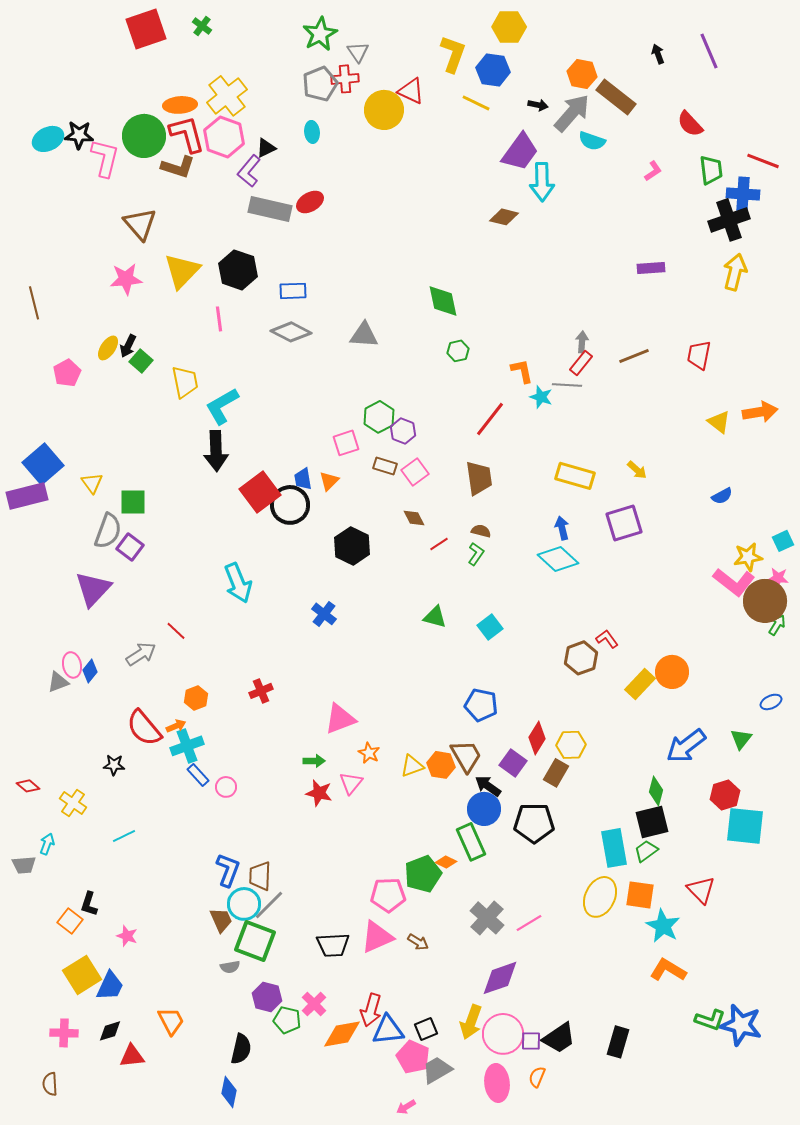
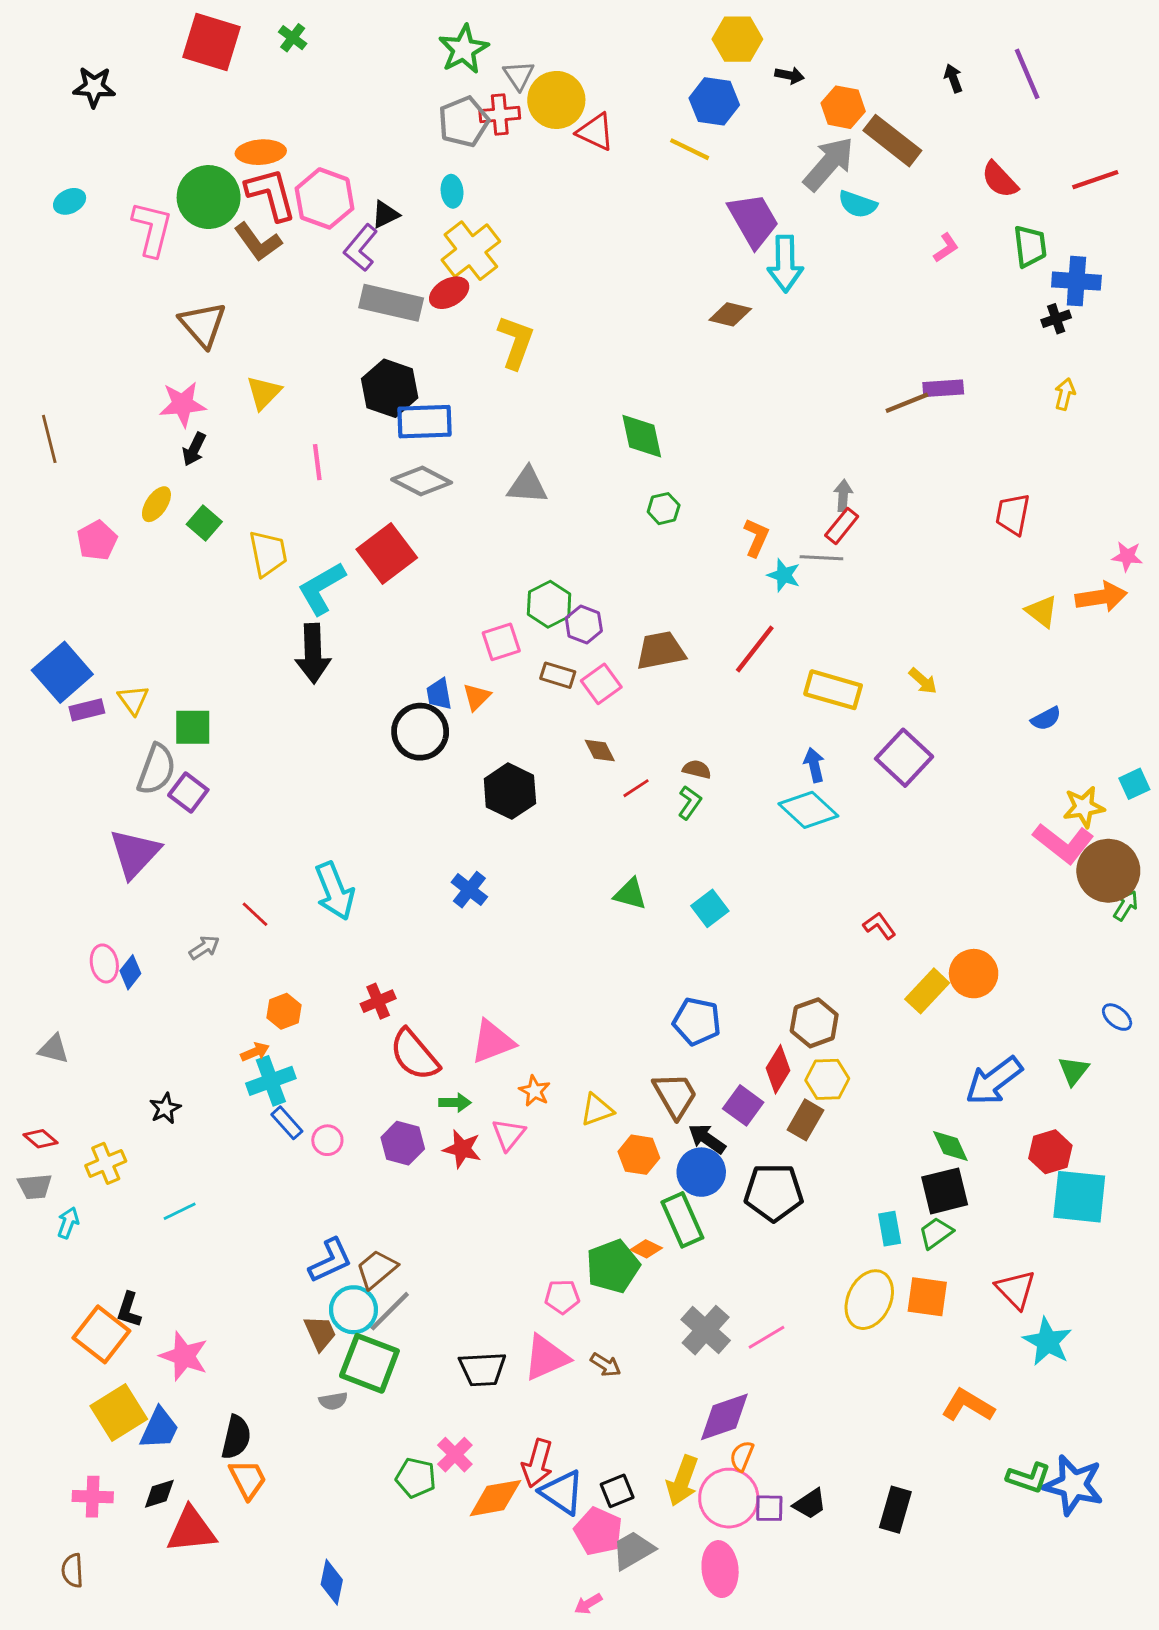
red square: (146, 29) -> (212, 42), turned 36
yellow L-shape: (453, 54) -> (516, 342), moved
yellow cross: (227, 96) -> (471, 251), moved
black arrow: (538, 105) -> (790, 75), moved
yellow circle: (384, 110) -> (556, 100), moved
black star: (79, 135) -> (94, 87), moved
cyan ellipse: (48, 139) -> (70, 201), size x0.7
purple trapezoid: (520, 152) -> (753, 220), turned -66
red line: (763, 161) -> (1095, 180), moved, turned -40
brown L-shape: (178, 167) -> (258, 242), turned 36
black cross: (729, 220) -> (1056, 319), size x0.5
black hexagon: (238, 270) -> (390, 388), moved
yellow triangle: (182, 271) -> (264, 393), size x0.7
yellow arrow: (735, 272) -> (1065, 394), size x0.6
blue rectangle: (293, 291) -> (424, 422), size x1.4
black arrow: (128, 346) -> (194, 449), moved
brown line: (634, 356) -> (907, 403), moved
orange L-shape: (522, 371) -> (756, 538), turned 36
red line: (490, 419) -> (755, 649), moved
brown trapezoid: (479, 478) -> (661, 651), moved, turned -93
red square: (260, 492) -> (387, 553), moved
purple rectangle: (27, 496) -> (87, 710), moved, size x0.6
purple square: (624, 523) -> (904, 758), turned -30
pink star: (778, 578) -> (1127, 556), moved
cyan arrow: (238, 583) -> (335, 891), moved
gray arrow: (141, 654) -> (204, 948), size x0.7
brown hexagon: (581, 658) -> (814, 1023), moved
gray triangle: (58, 682) -> (54, 1049), moved, turned 35
blue ellipse: (771, 702) -> (1117, 1017), turned 65
red semicircle: (144, 728) -> (414, 1055), moved
black star: (114, 765) -> (165, 1108), turned -30
orange hexagon: (441, 765) -> (639, 1155), moved
green diamond: (656, 791) -> (950, 1146), turned -40
yellow cross: (73, 803) -> (106, 1163), turned 32
cyan rectangle: (614, 848) -> (890, 1229), size x0.6
gray trapezoid: (24, 865) -> (35, 1187), moved
blue L-shape: (228, 870) -> (330, 1260), turned 44
brown trapezoid: (260, 876) -> (377, 1269), turned 48
pink pentagon: (388, 895) -> (562, 1297), size x0.7
orange square: (70, 921) -> (101, 1334), size x1.5
cyan star: (663, 926) -> (1047, 1342), moved
pink star: (127, 936) -> (184, 1356), size x1.6
purple hexagon: (267, 997) -> (403, 1143), moved
blue triangle: (388, 1030) -> (562, 1492), turned 40
black trapezoid: (559, 1038) -> (810, 1504), size x0.7
black semicircle: (241, 1049) -> (236, 1437), moved
red triangle: (132, 1056) -> (191, 1530), size x1.4
orange semicircle: (537, 1077) -> (742, 1456), moved

